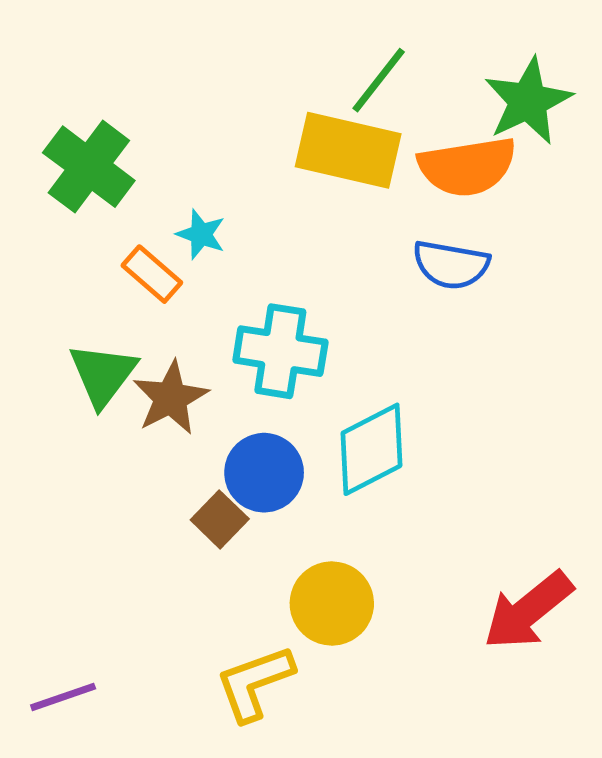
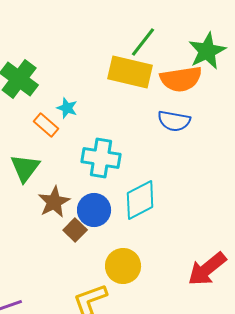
brown star: (171, 398) -> (54, 202), moved

